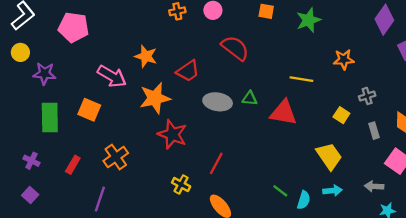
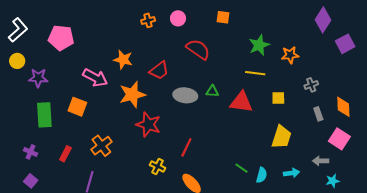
green star: (309, 20) -> (259, 45), moved
yellow square: (341, 115) -> (278, 98), moved, turned -32
yellow trapezoid: (329, 156) -> (281, 137), turned 55
cyan arrow: (332, 191) -> (292, 173), moved

